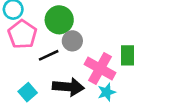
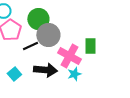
gray circle: (72, 41) -> (48, 35), size x1.5

